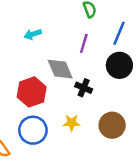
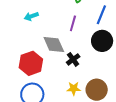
black cross: (84, 88) -> (73, 59), turned 32
yellow star: (72, 123) -> (74, 89), moved

